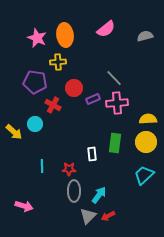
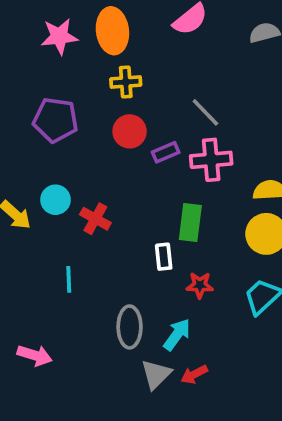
pink star: (37, 38) -> (59, 36), turned -30
yellow cross: (58, 62) -> (126, 82), moved
red cross: (53, 105) -> (95, 219), moved
green rectangle: (115, 143) -> (190, 222), moved
red star: (69, 169) -> (200, 285), moved

